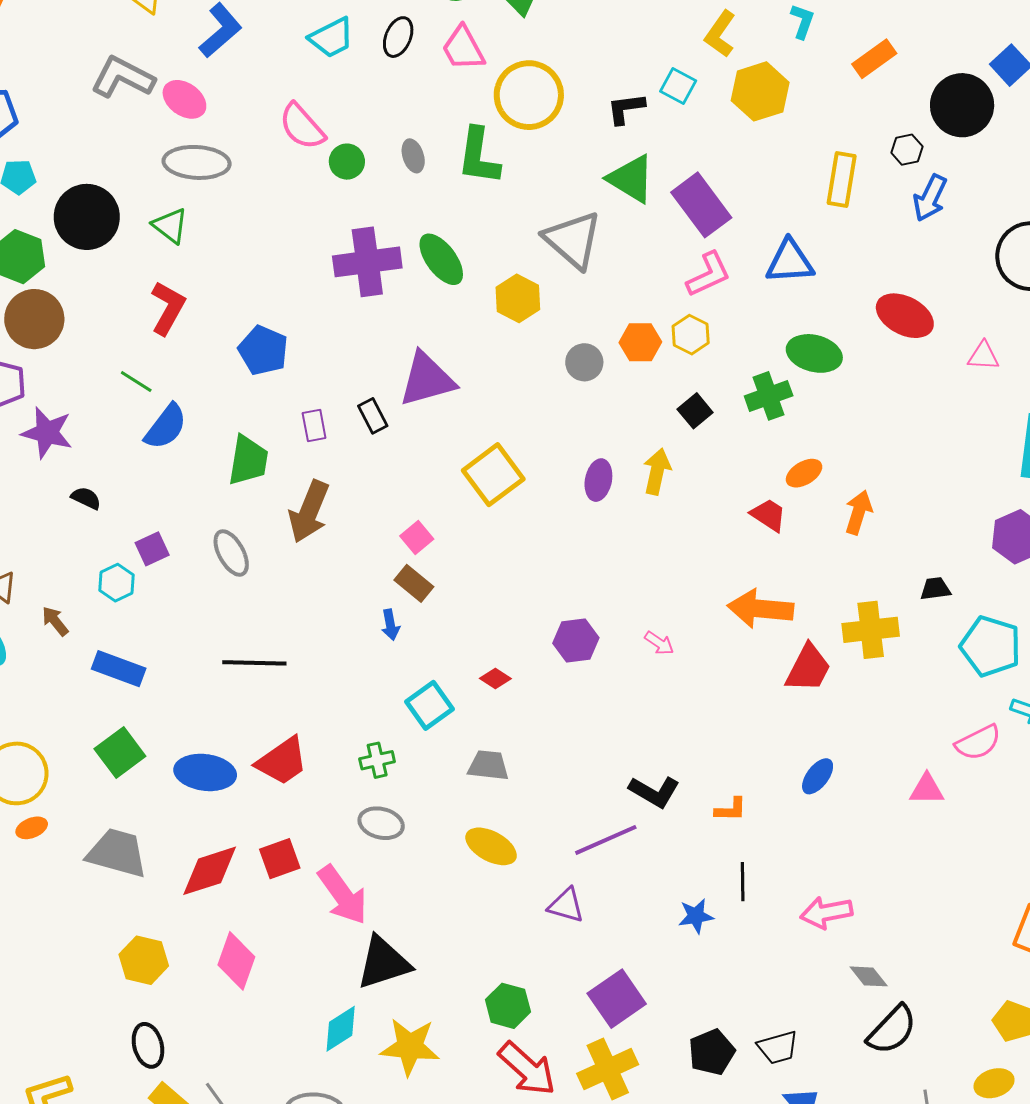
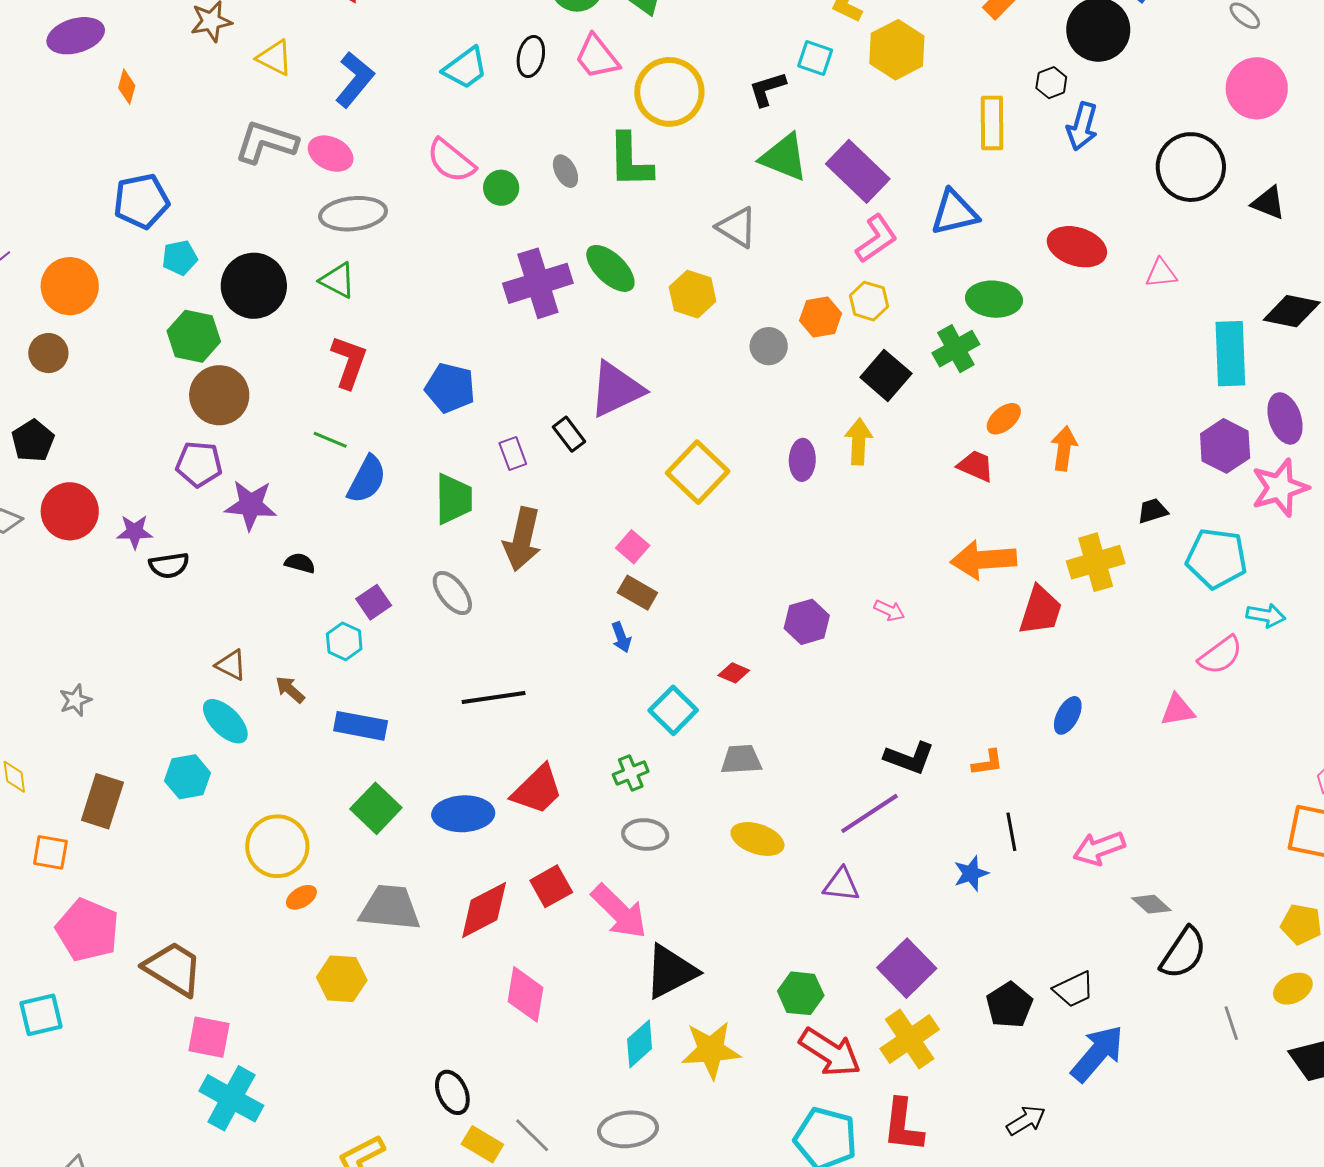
gray triangle: (573, 240) -> (737, 227), size x0.7
black square: (695, 411) -> (886, 375), size x1.4
yellow hexagon: (144, 960) -> (342, 979), moved

